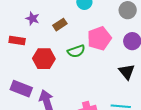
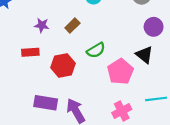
pink pentagon: (99, 38) -> (120, 72), moved
black triangle: (127, 72) -> (144, 55), moved

